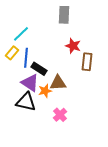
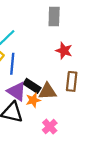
brown rectangle: (87, 62) -> (72, 81), moved
black rectangle: (39, 69) -> (32, 86), moved

